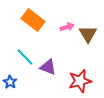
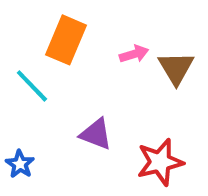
orange rectangle: (33, 20) -> (66, 40), turned 75
cyan line: (25, 57) -> (32, 86), moved

